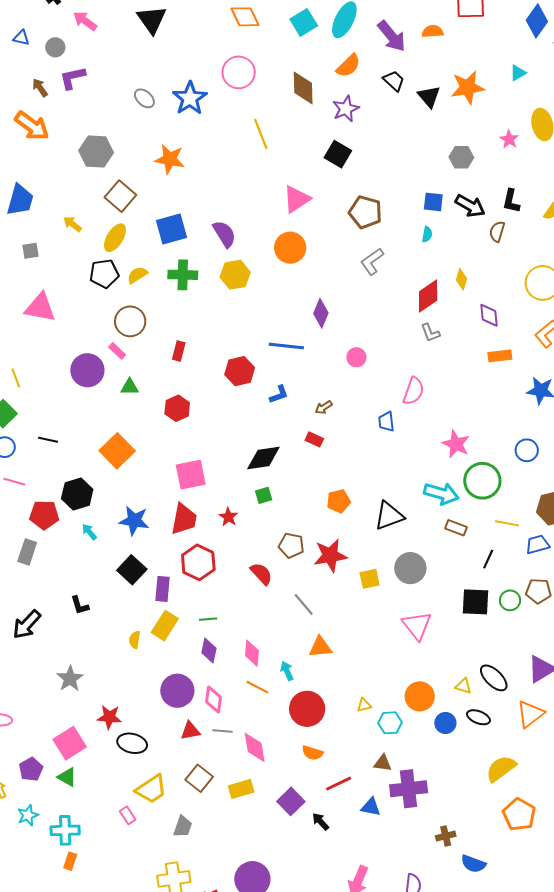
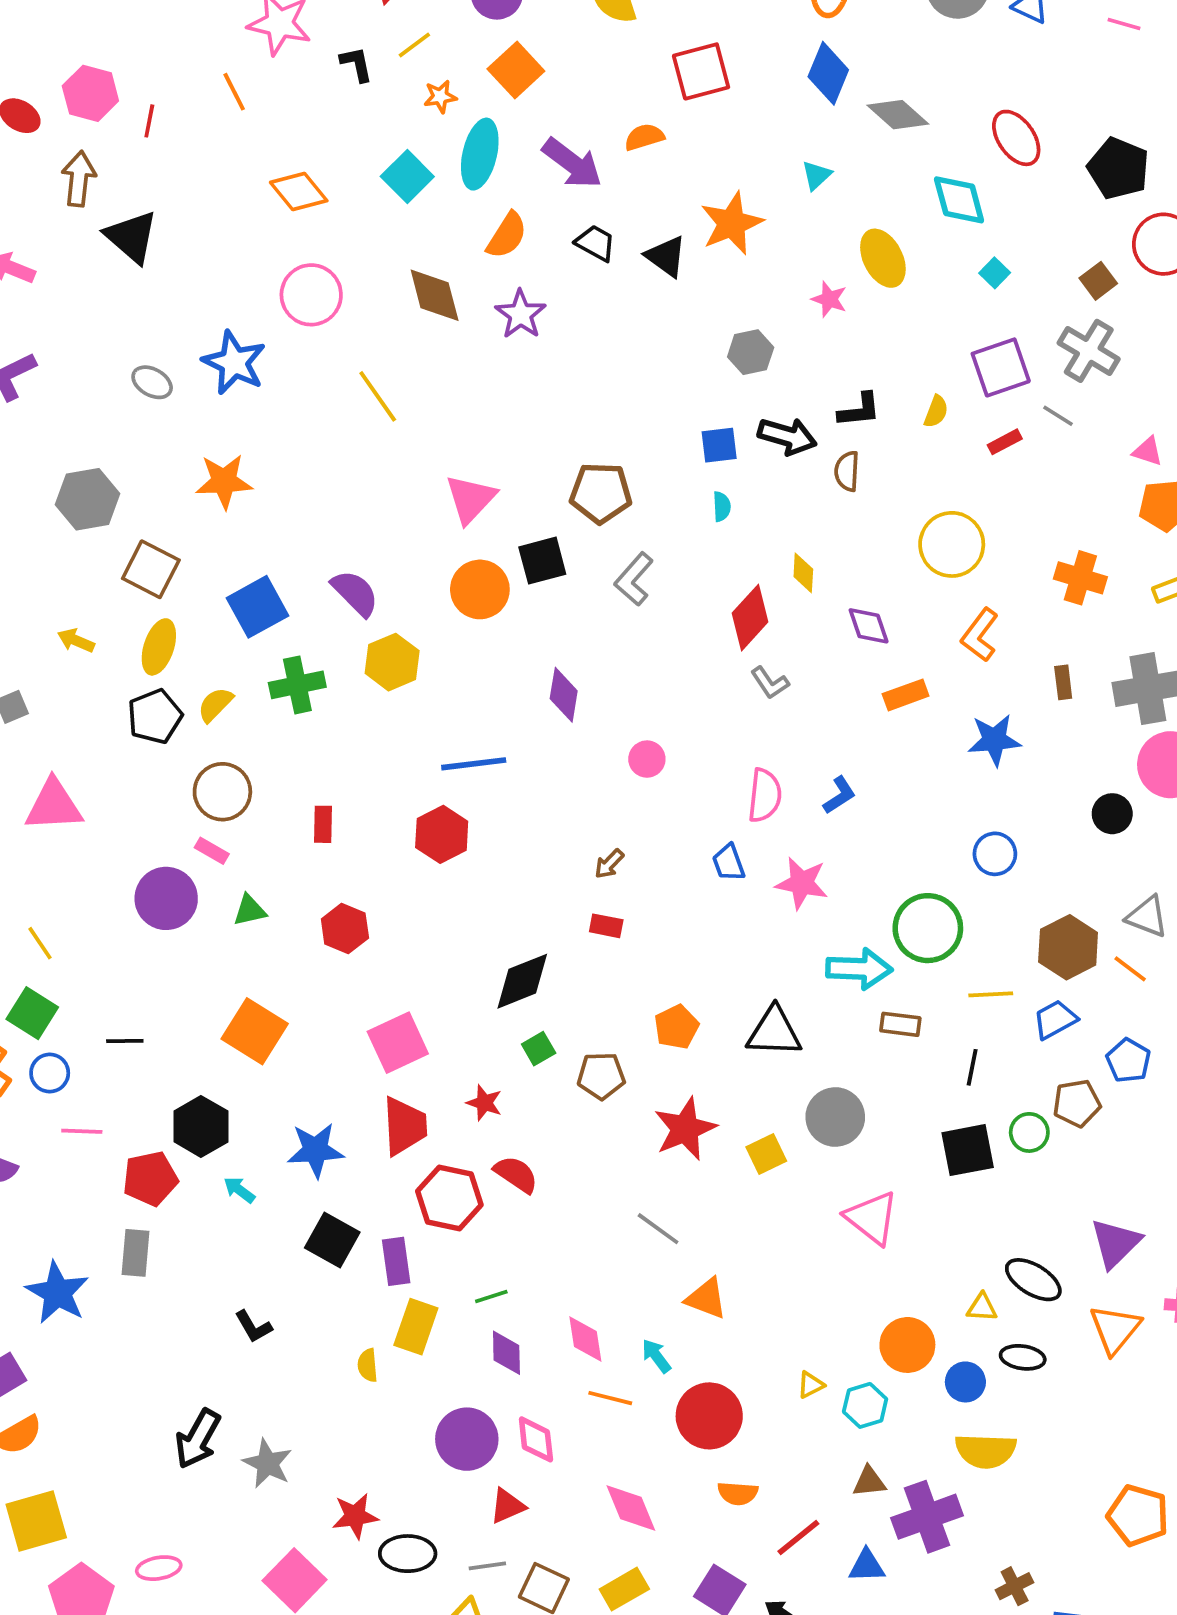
black square: (338, 154) -> (542, 561), moved, turned -32
black L-shape: (511, 201) -> (859, 410), turned -95
blue line: (286, 346) -> (474, 764), moved
blue L-shape: (279, 394) -> (839, 795), moved
pink star: (456, 444) -> (802, 883), moved
black triangle: (389, 516) -> (774, 1032), turned 36
brown pentagon: (291, 545) -> (601, 1076), moved
red semicircle: (261, 574) -> (516, 1174), moved
black arrow: (27, 624) -> (198, 1439), moved
orange triangle: (320, 647) -> (706, 1298), turned 40
gray line: (222, 731) -> (487, 1566), moved
yellow semicircle: (501, 769) -> (986, 1451), moved, turned -128

